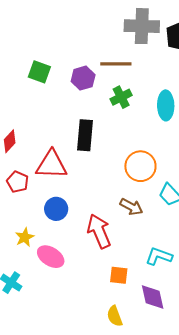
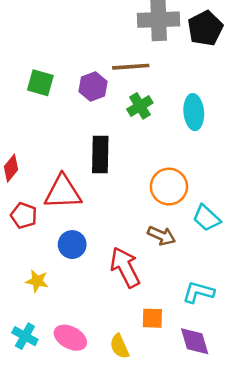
yellow star: (25, 237) -> (37, 281), turned -30
pink ellipse: (51, 257) -> (70, 338), moved
yellow semicircle: (115, 316) -> (119, 346), moved

